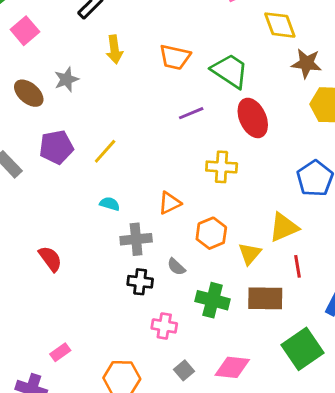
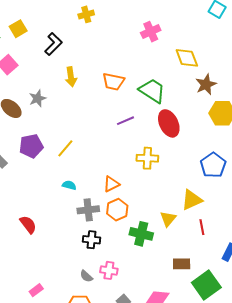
brown star: (306, 63) -> (206, 84), turned -30
orange hexagon: (211, 233) -> (117, 210), moved
gray semicircle: (176, 267) -> (86, 276), moved
brown rectangle: (265, 298) -> (182, 264), moved, size x0.7
green cross: (213, 300) -> (141, 234), moved

